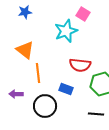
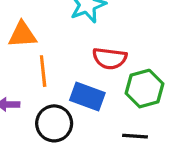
orange triangle: (25, 50) -> (22, 35), turned -42
blue rectangle: (66, 89) -> (87, 96), size x1.5

